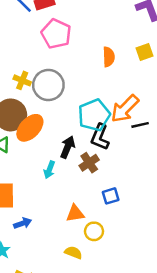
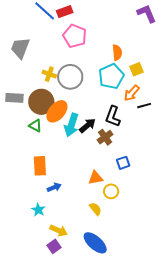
yellow square: (144, 52) -> (137, 69), moved
orange arrow: (125, 109) -> (132, 93), size x0.7
cyan pentagon: (94, 115) -> (111, 76), moved
black arrow: (68, 147) -> (87, 125), turned 30
cyan arrow: (49, 170) -> (71, 125), moved, size x1.6
yellow semicircle: (73, 252) -> (95, 209), turned 32

